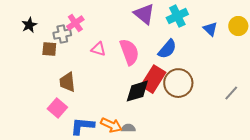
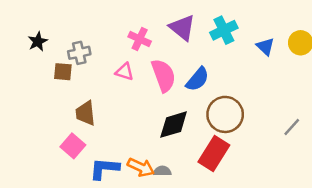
pink cross: (75, 23) -> (140, 39), moved, turned -30
blue semicircle: (167, 49) -> (197, 79), moved
red rectangle: (153, 79) -> (214, 153), moved

